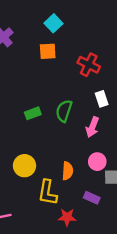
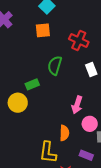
green semicircle: (64, 111) -> (55, 65), moved
pink arrow: (92, 127) -> (77, 105), moved
yellow circle: (24, 166) -> (18, 103), moved

